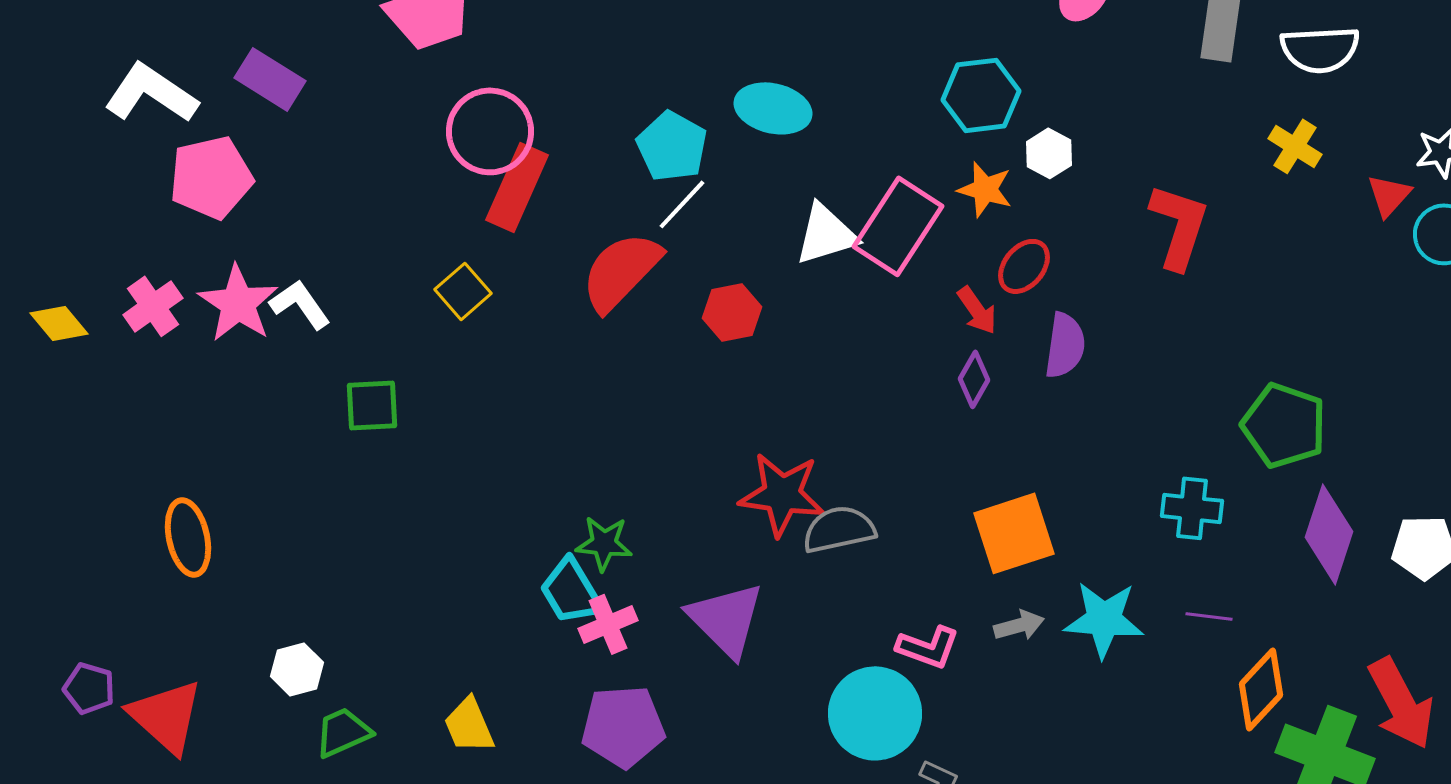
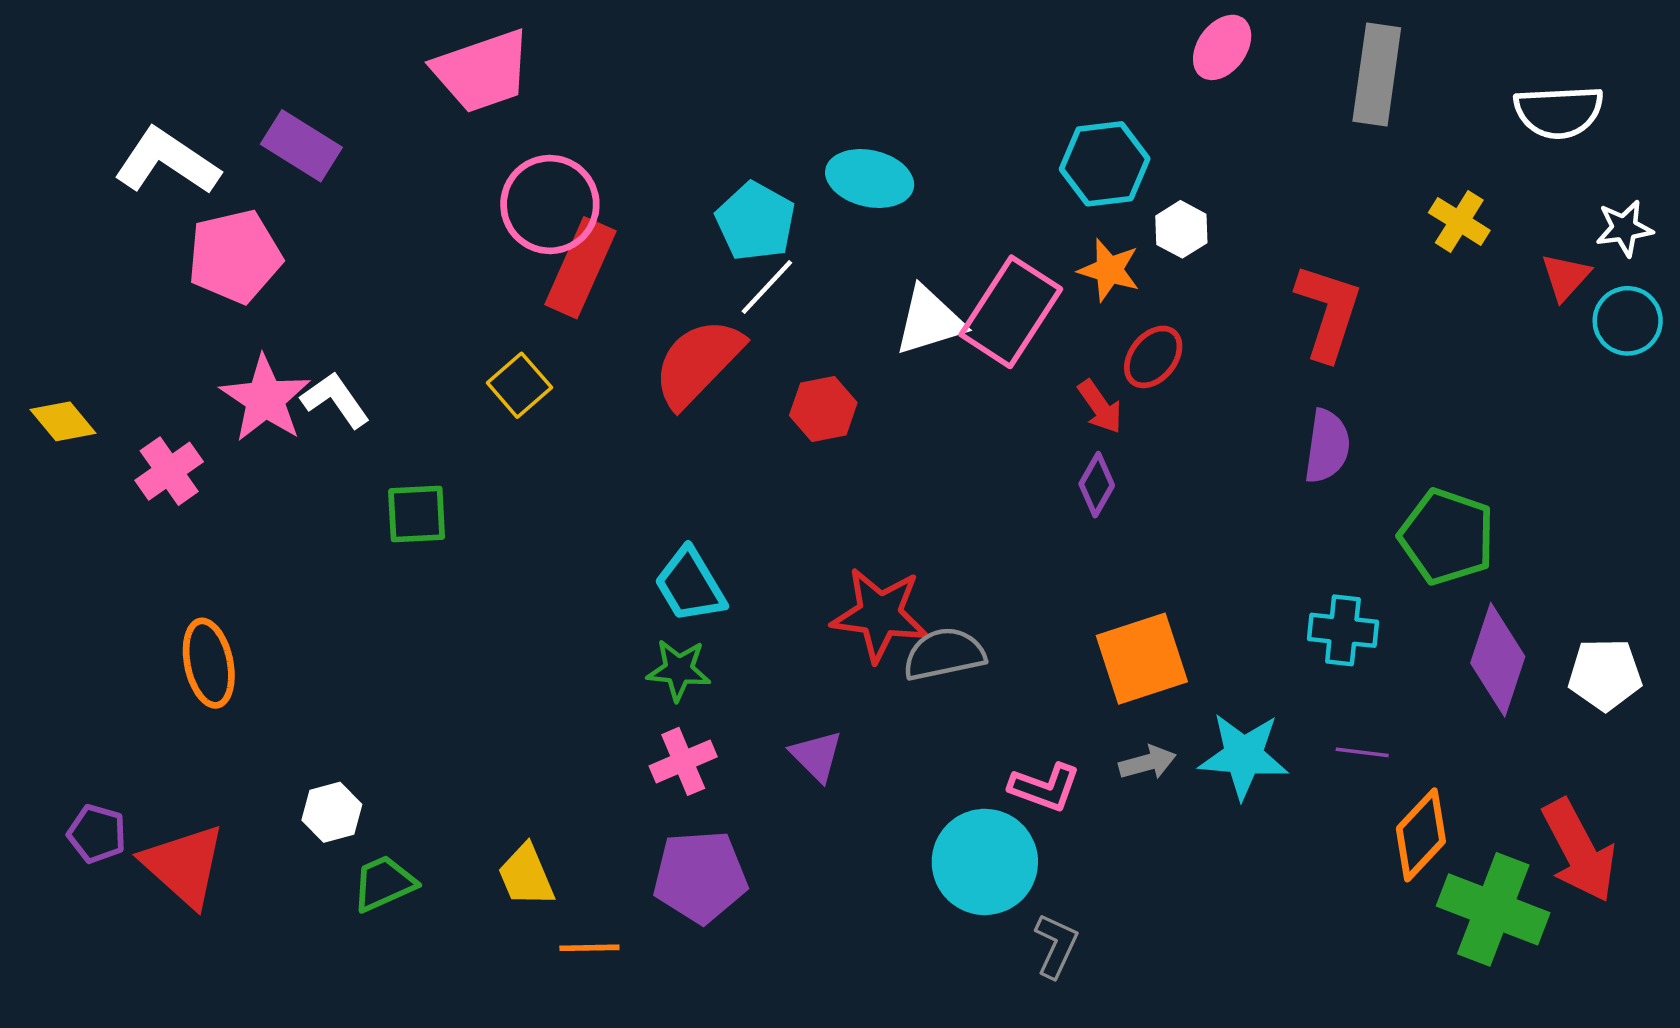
white semicircle: (1320, 49) -> (1559, 112), moved
pink cross: (153, 306) -> (169, 471), moved
purple semicircle: (1065, 345) -> (1327, 446), moved
cyan trapezoid: (571, 591) -> (690, 585), moved
purple triangle: (726, 619) -> (817, 756), size x0.6

